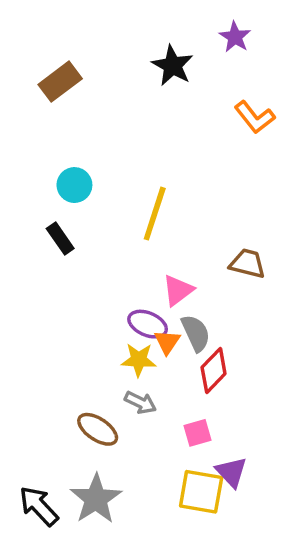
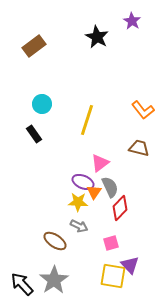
orange L-shape: (255, 117) -> (143, 110), moved

